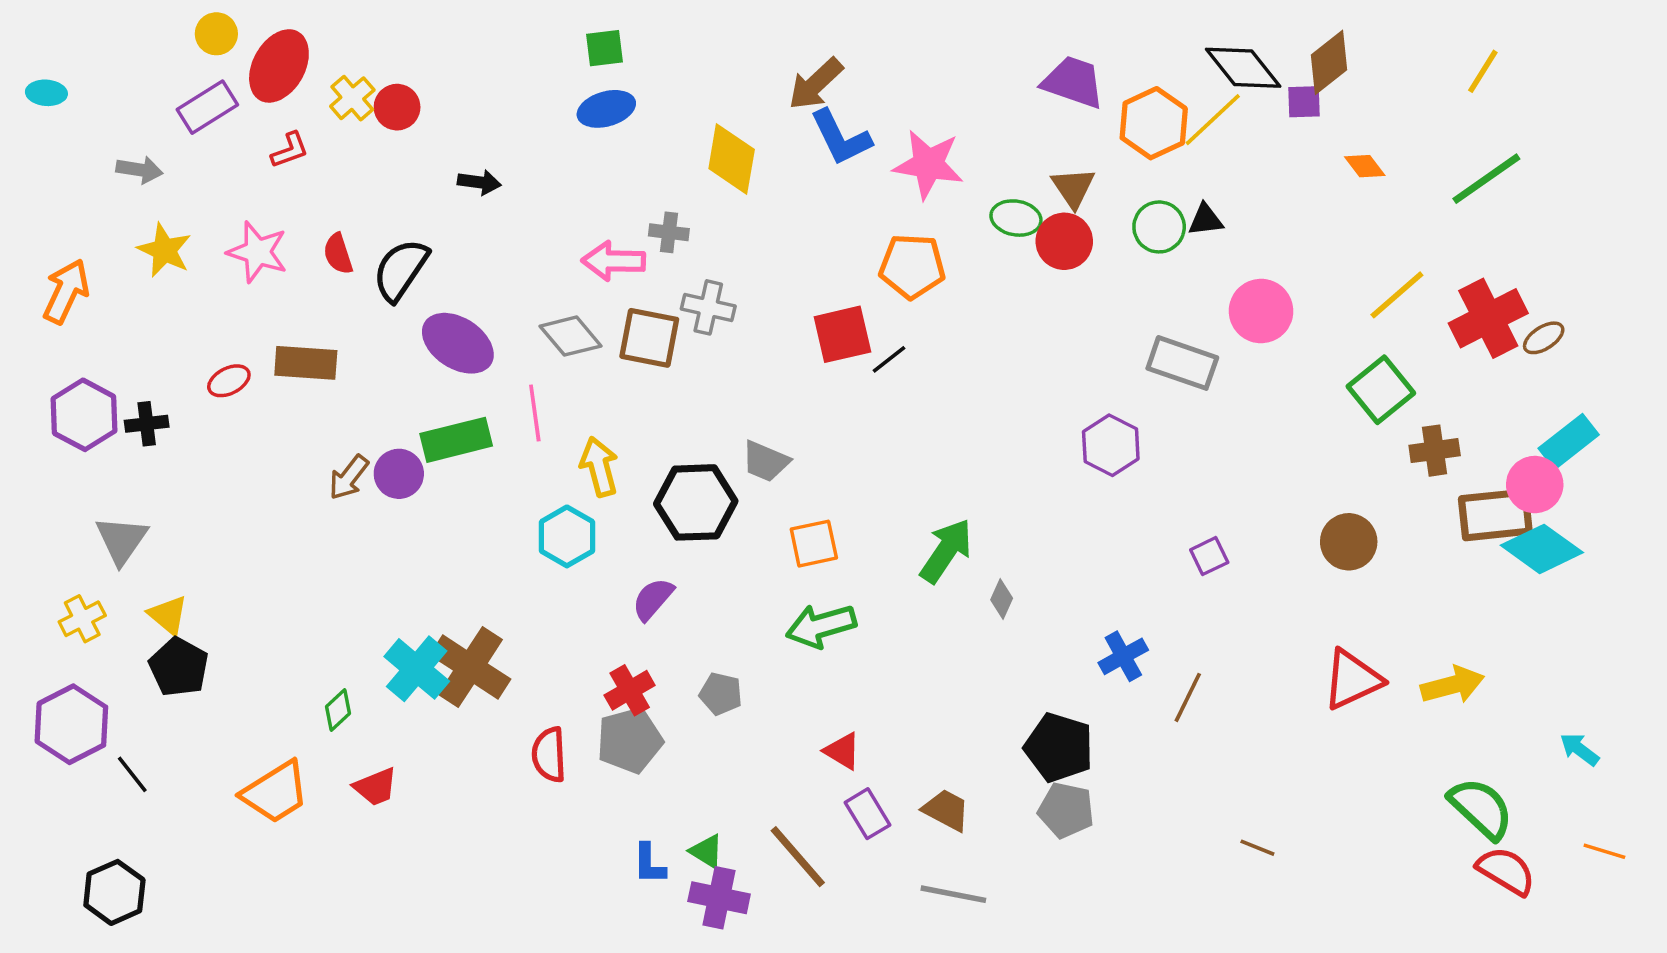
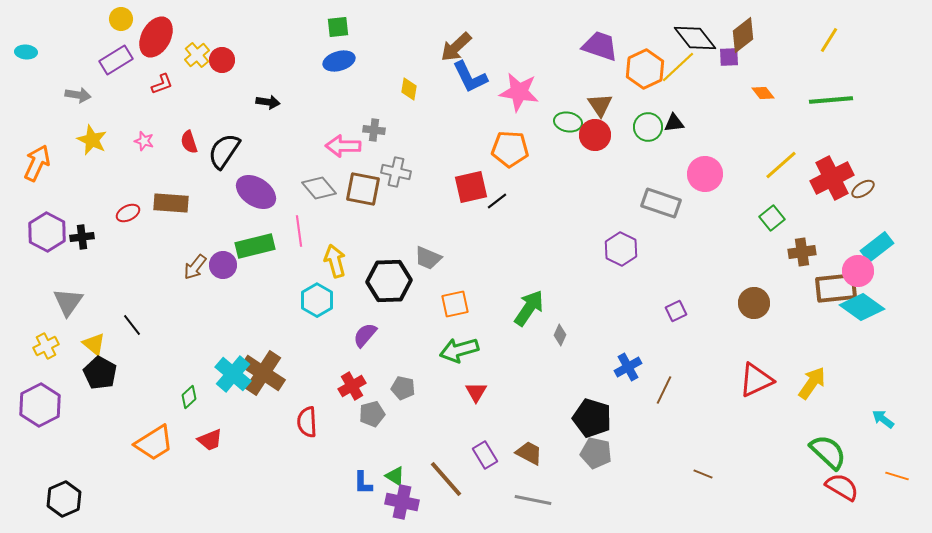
yellow diamond: (732, 159) -> (409, 89), size x0.6
green line: (1486, 179) -> (831, 100), turned 30
pink star: (258, 252) -> (144, 141), size x0.6
green square: (1381, 390) -> (772, 218), size x0.7
yellow arrow: (1452, 685) -> (812, 383), turned -40
gray pentagon: (630, 740) -> (372, 414), moved, size x0.7
red triangle: (842, 751) -> (476, 392), moved, turned 30
black line: (132, 774) -> (132, 325), moved

